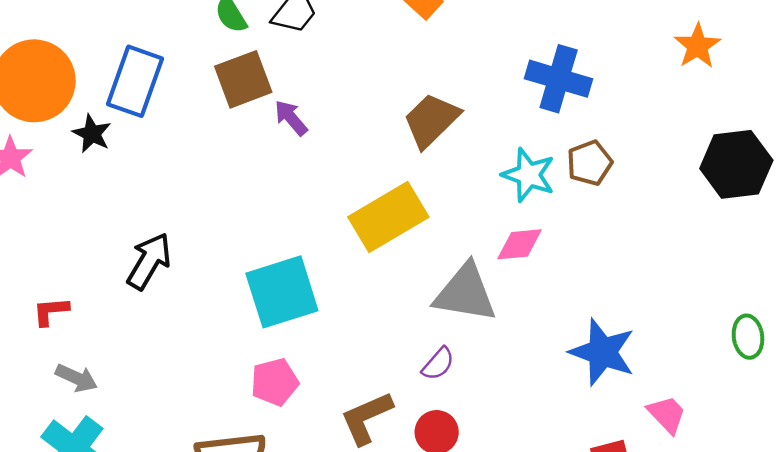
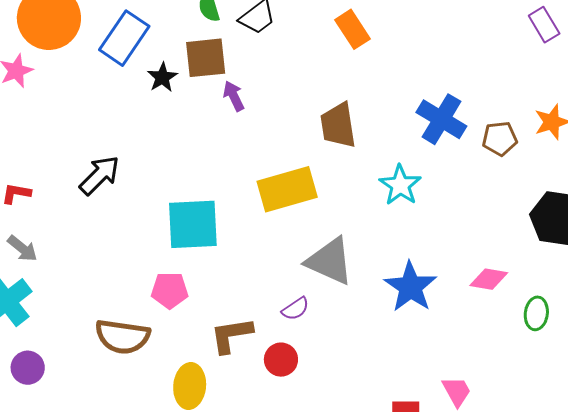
brown trapezoid: (431, 120) -> (338, 125), turned -69
black star: (92, 134) -> (162, 77), moved
brown pentagon: (590, 163) -> (500, 139), moved
pink diamond: (519, 244) -> (489, 279), moved
green ellipse: (748, 337) -> (536, 313), moved
blue star: (602, 352) -> (410, 287), moved

